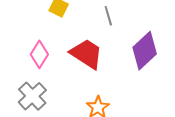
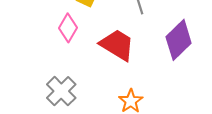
pink diamond: (39, 54) -> (68, 28), moved

